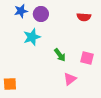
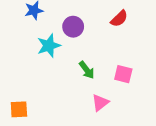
purple circle: (41, 14) -> (73, 27), moved
red semicircle: (84, 17) -> (119, 19), turned -48

